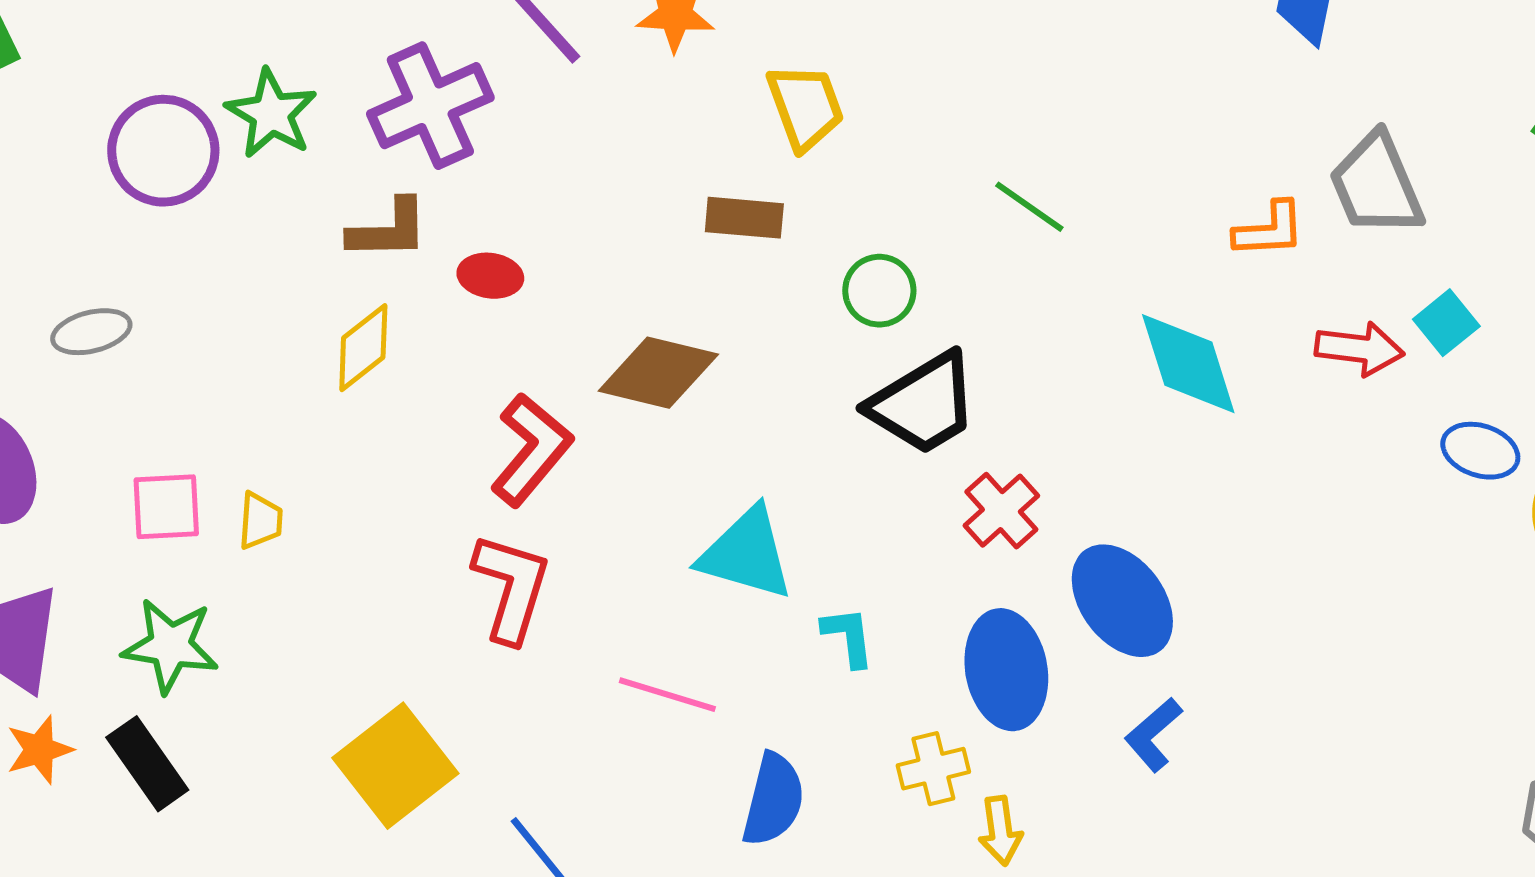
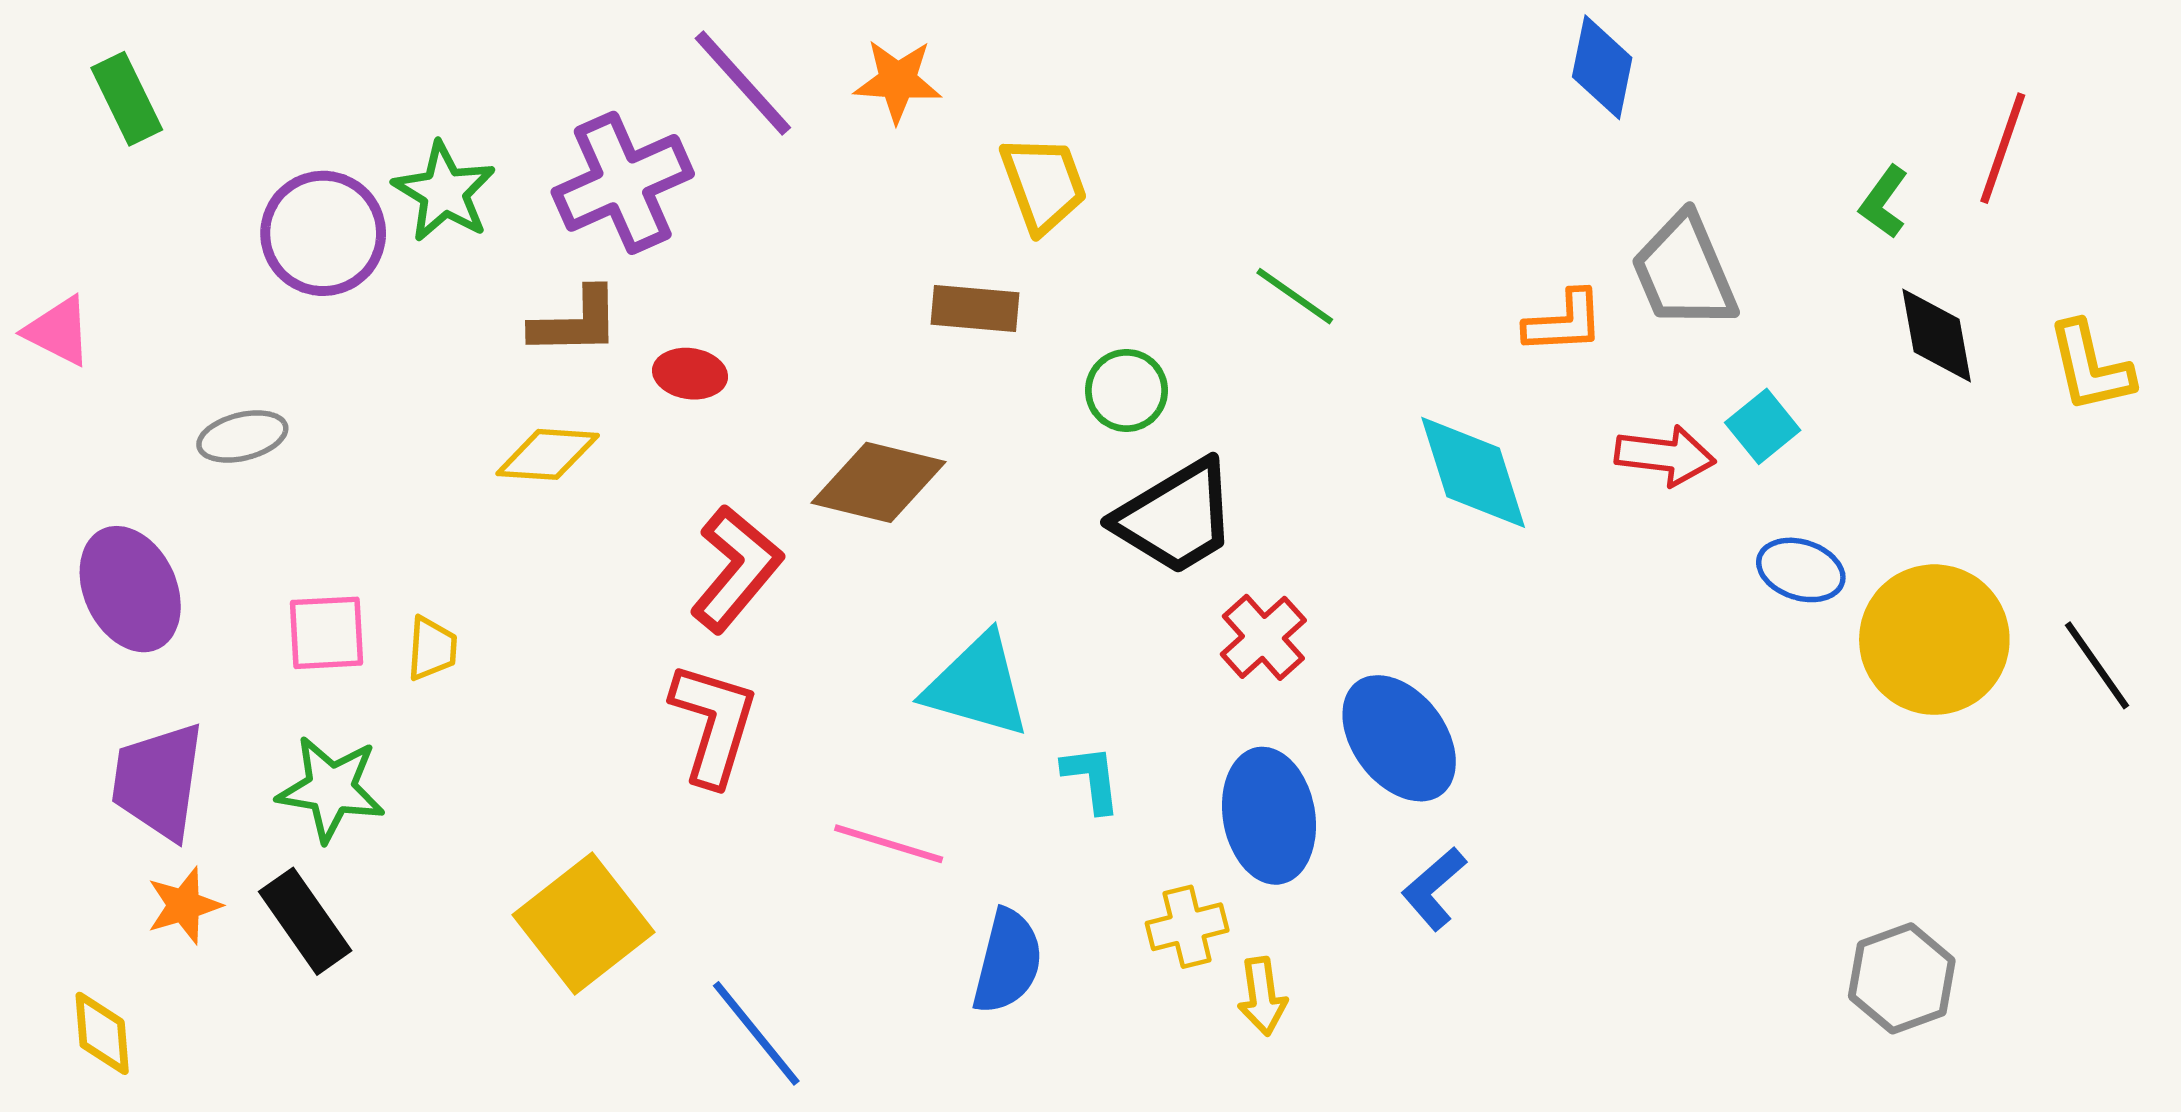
yellow diamond: (363, 348) -> (548, 454), turned 42

